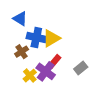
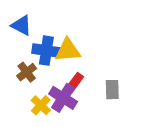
yellow triangle: (51, 38) -> (68, 50), turned 30
gray rectangle: (81, 68) -> (112, 90), turned -48

